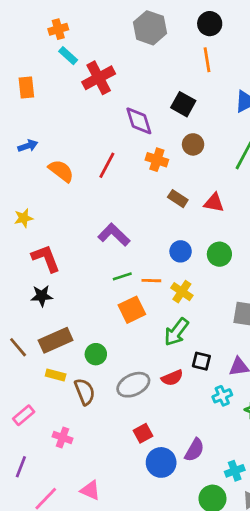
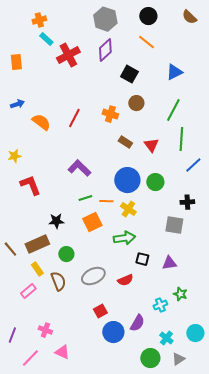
orange line: (207, 60) -> (146, 42), turned -42
purple diamond: (139, 121) -> (105, 50), moved, turned 65
red triangle: (214, 203) -> (151, 145), turned 42
blue circle: (181, 251) -> (127, 180), size x1.6
black star: (42, 296) -> (56, 221), moved
green arrow: (176, 332) -> (124, 238), turned -135
yellow rectangle: (56, 375) -> (37, 269), turned 40
red semicircle: (172, 378) -> (125, 280), moved
cyan cross: (222, 396) -> (160, 305), moved
pink rectangle: (24, 415) -> (28, 291), moved
pink cross: (62, 437) -> (45, 330), moved
cyan cross: (235, 471) -> (166, 338), turned -32

